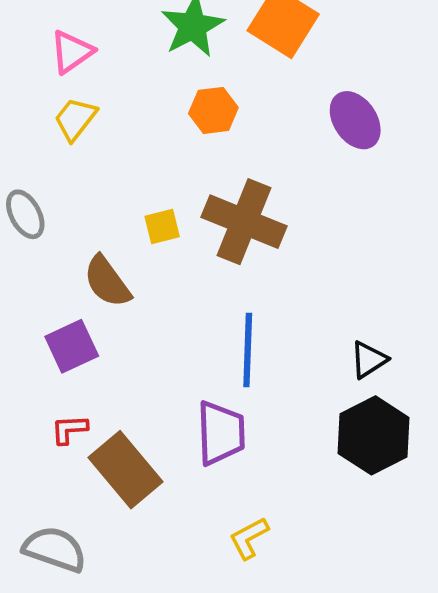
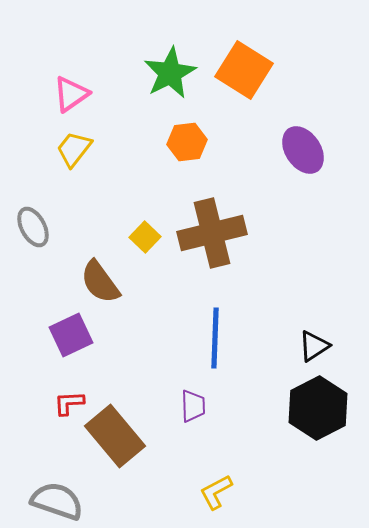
brown cross: (244, 222) -> (212, 233), turned -36
yellow square: (162, 227) -> (145, 237), turned -32
purple trapezoid: (221, 433) -> (193, 406), size x0.6

